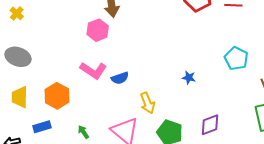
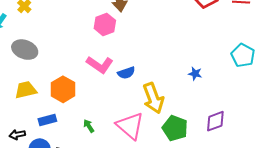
yellow trapezoid: (20, 97) -> (26, 90), turned 75
yellow arrow: (147, 103) -> (153, 98), size x1.4

